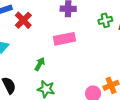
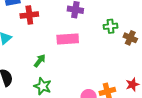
red cross: (23, 20) -> (29, 15), turned 30

